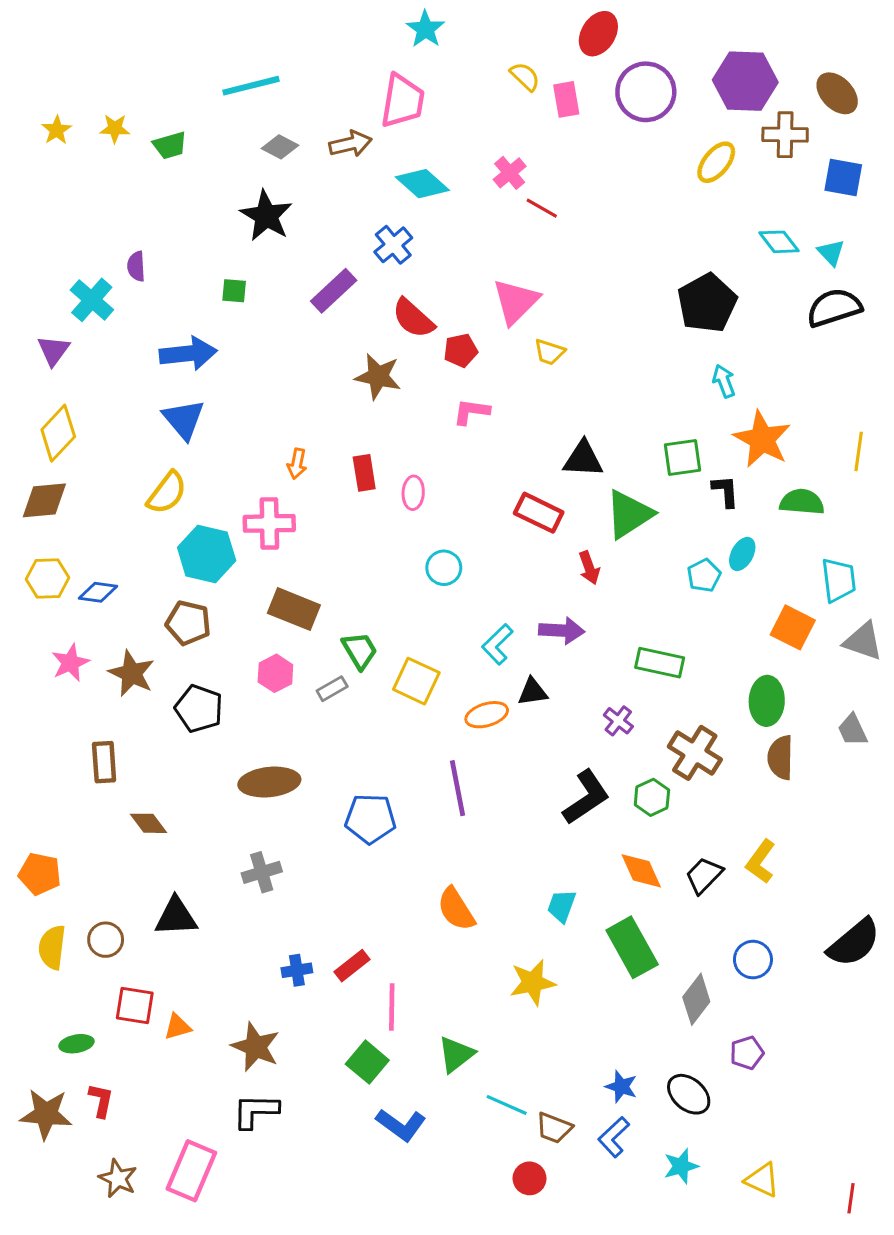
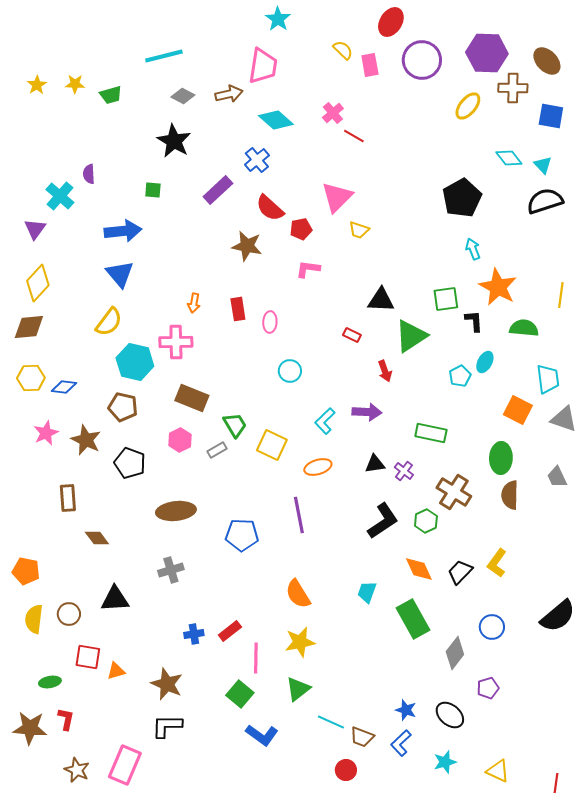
red rectangle: (539, 513) -> (352, 335), size x0.6
black triangle: (533, 692) -> (375, 464), moved
yellow star: (533, 983) -> (300, 642), moved

